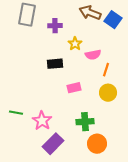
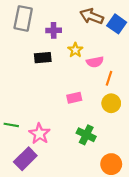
black rectangle: (55, 64) -> (43, 58), moved
green cross: (85, 122) -> (86, 135), turned 30
purple rectangle: (53, 144) -> (25, 159), moved
orange circle: (97, 144) -> (111, 164), moved

